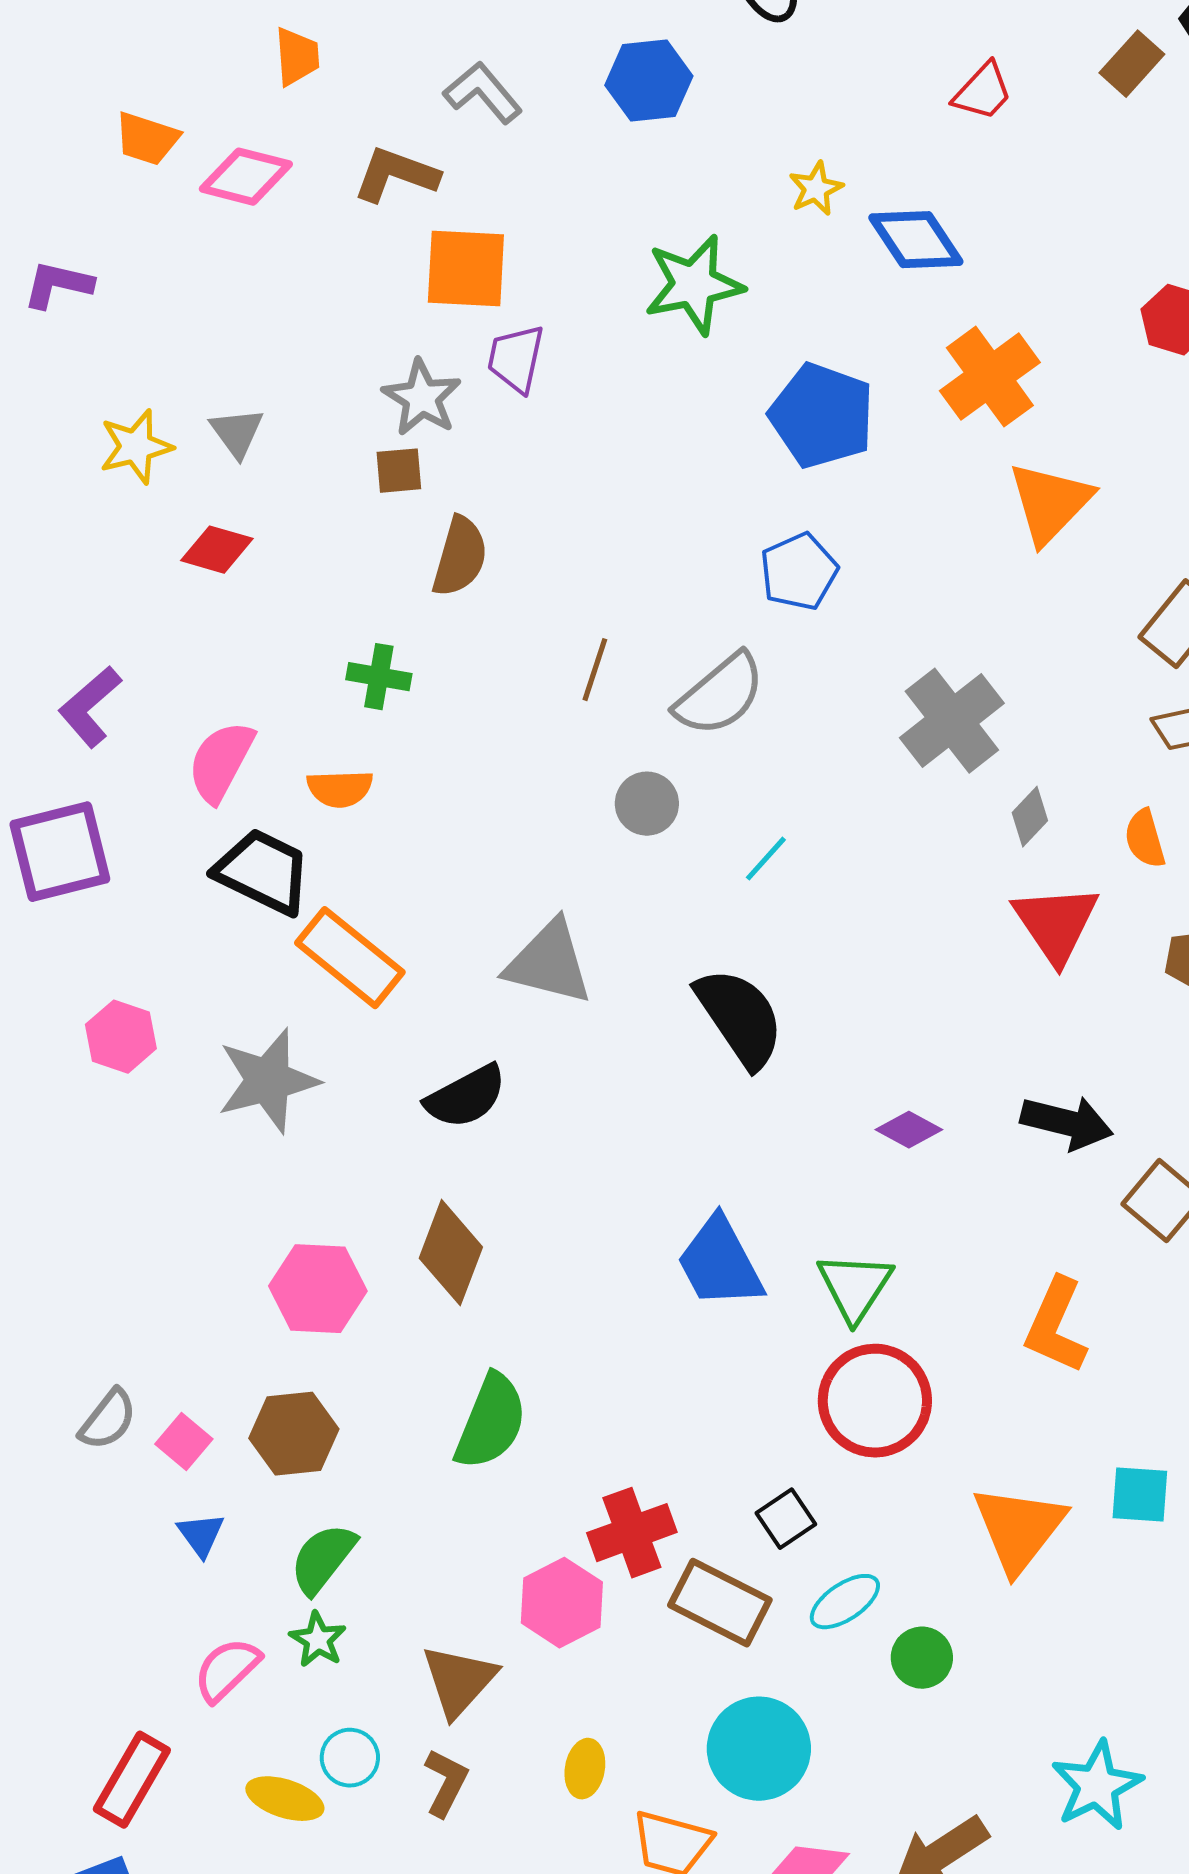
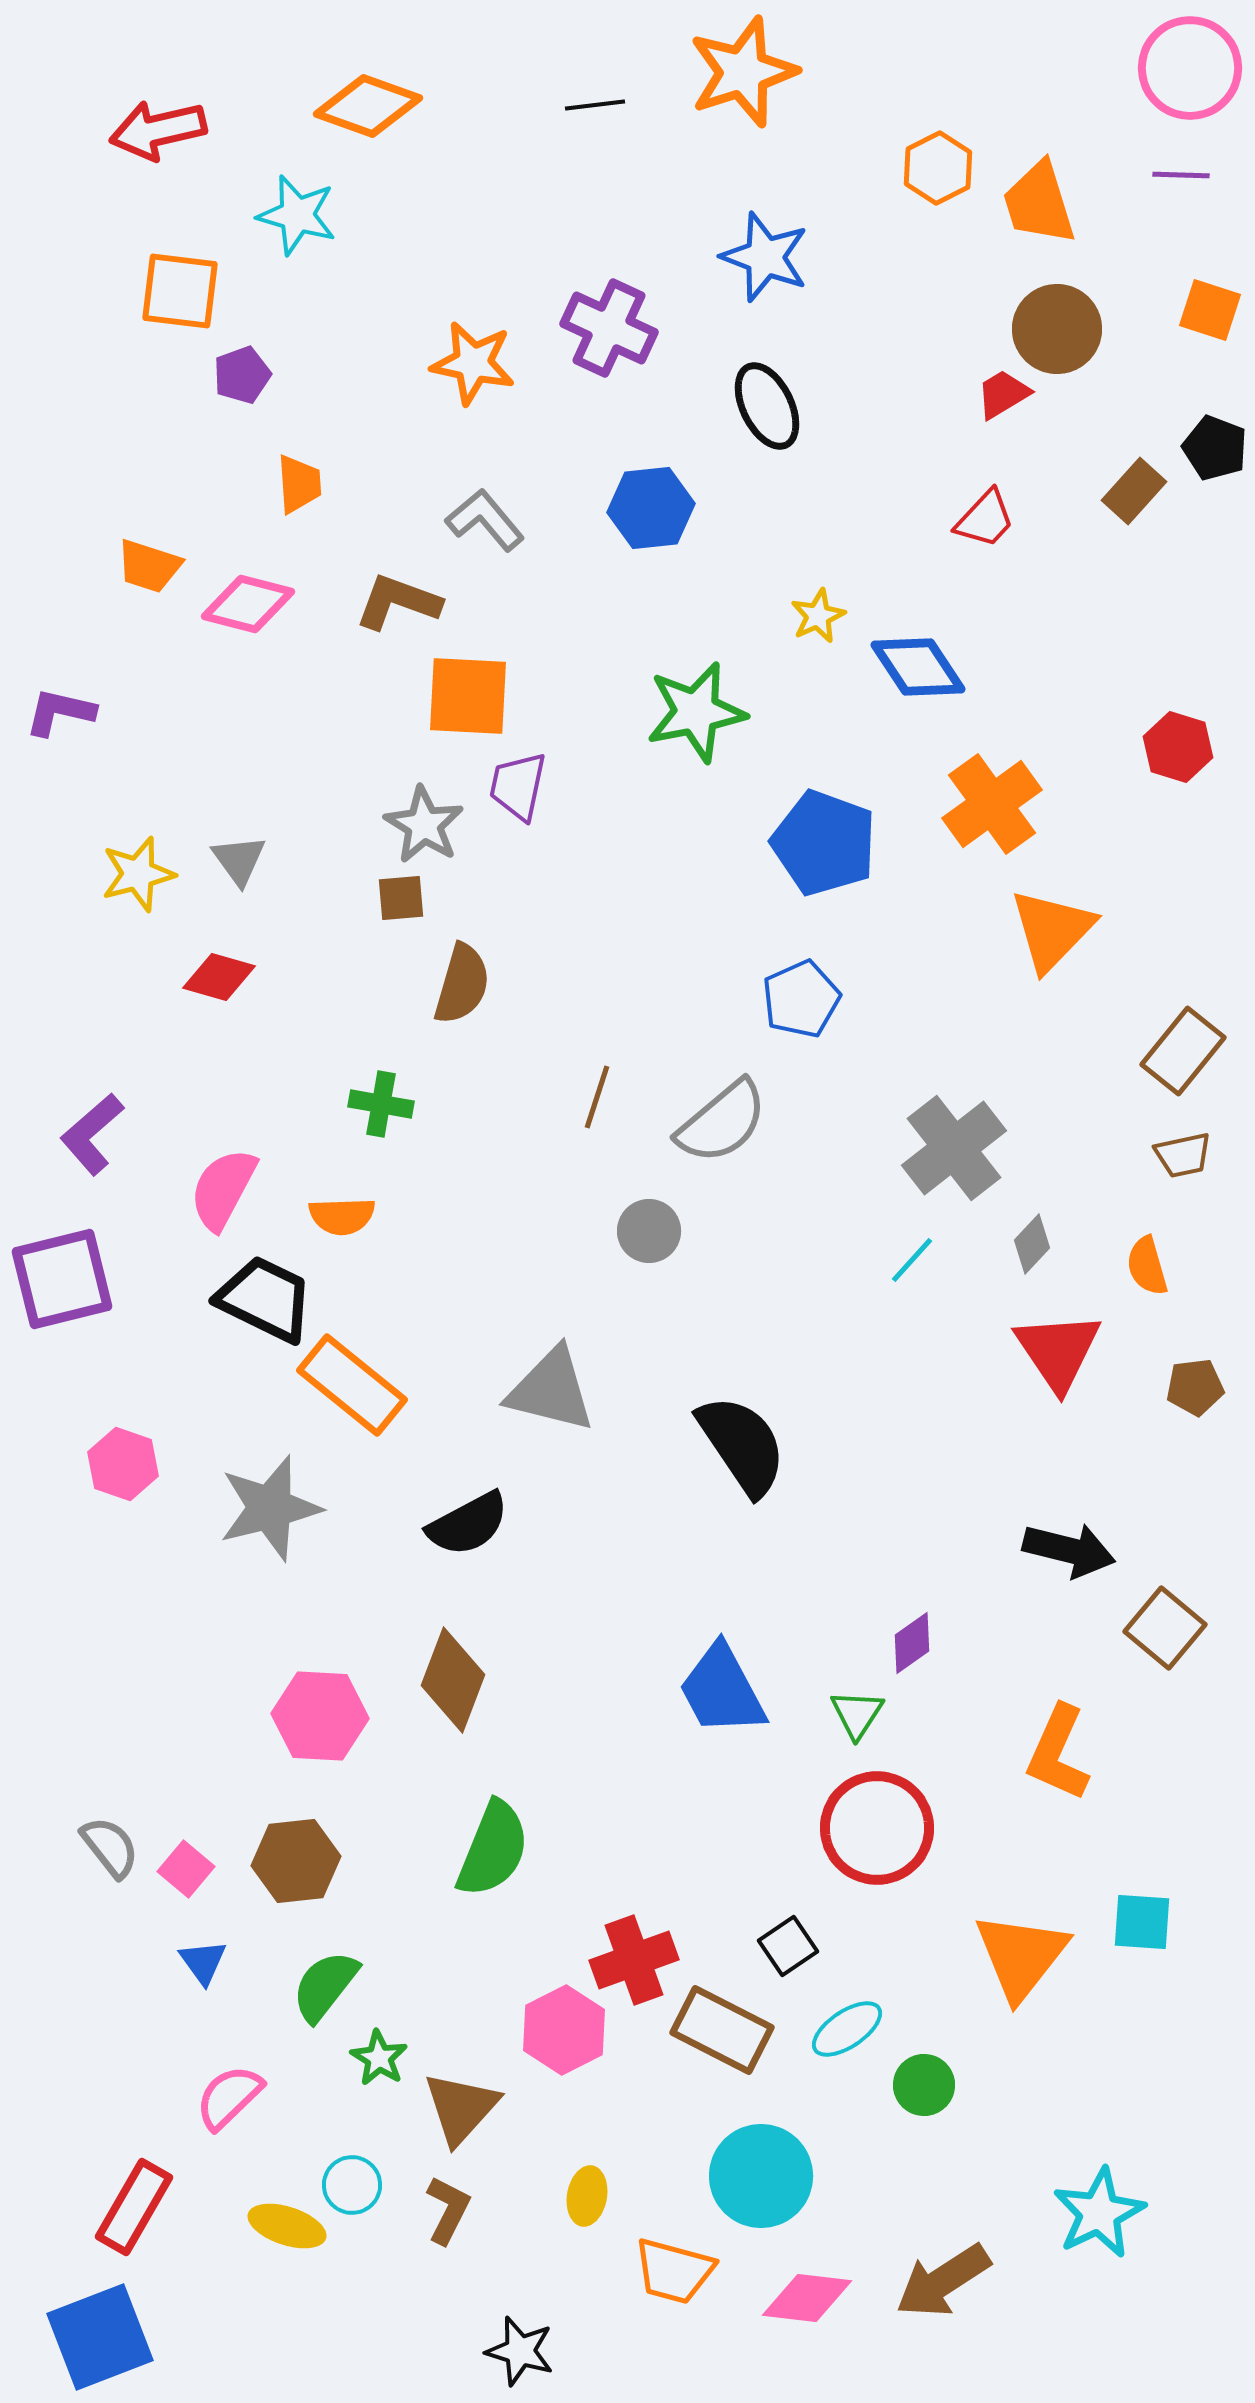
cyan line: (766, 859) -> (912, 1260), moved
purple diamond: (909, 1130) -> (912, 1643), moved, turned -64
green triangle: (855, 1287) -> (857, 1714), size x0.7
gray semicircle: (108, 1420) -> (110, 1847), turned -76
green star: (318, 1640) -> (379, 2058), moved

